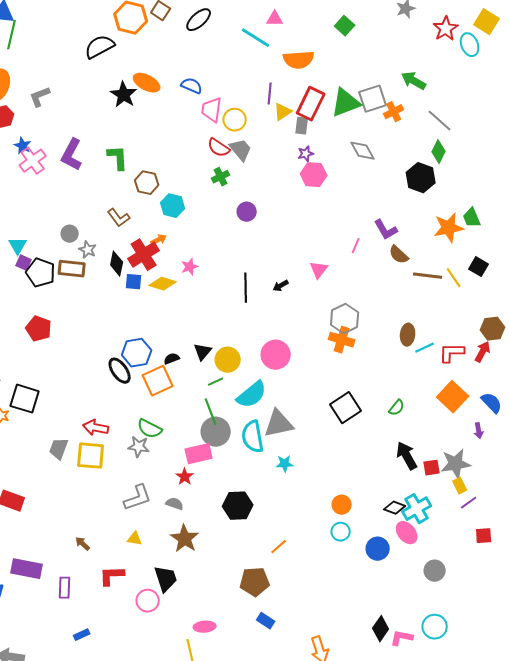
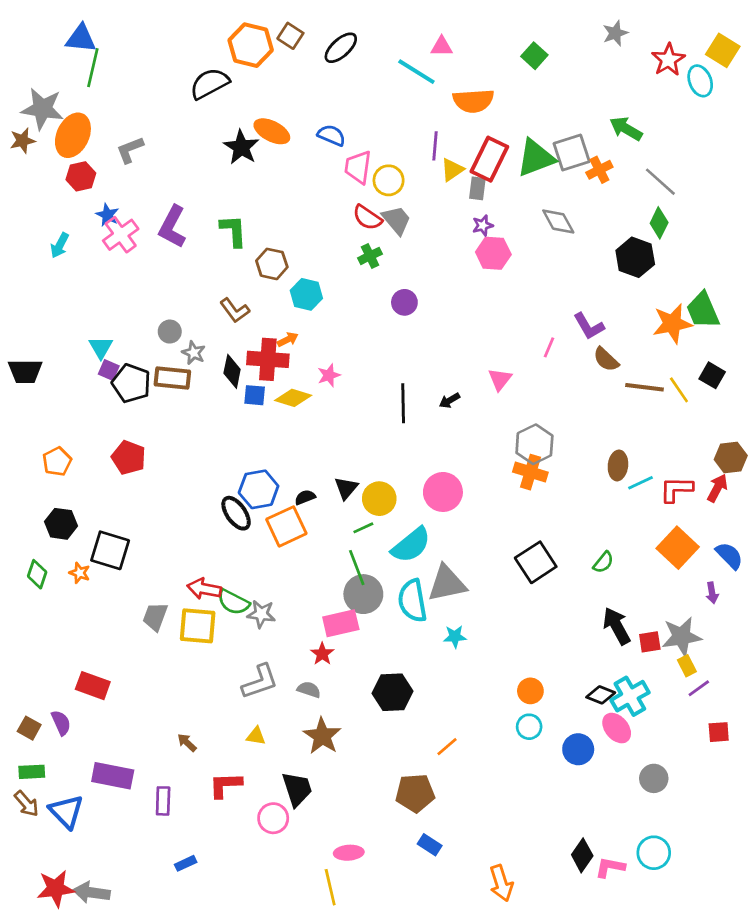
green trapezoid: (472, 218) -> (703, 310), size x1.4
red cross: (144, 255) -> (268, 359), turned 36
green semicircle: (150, 429) -> (233, 602), moved

